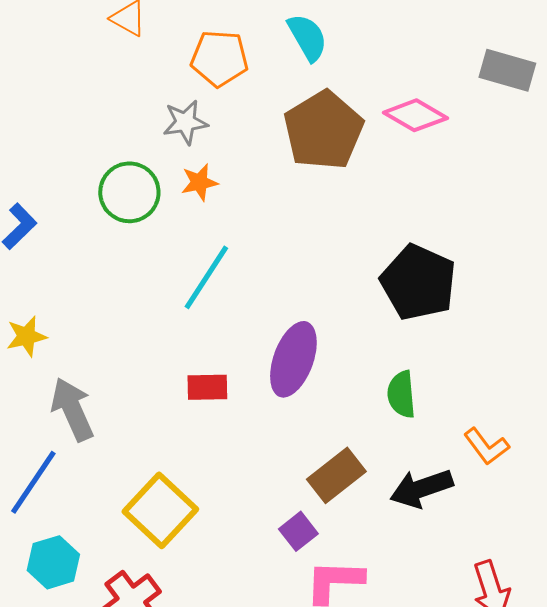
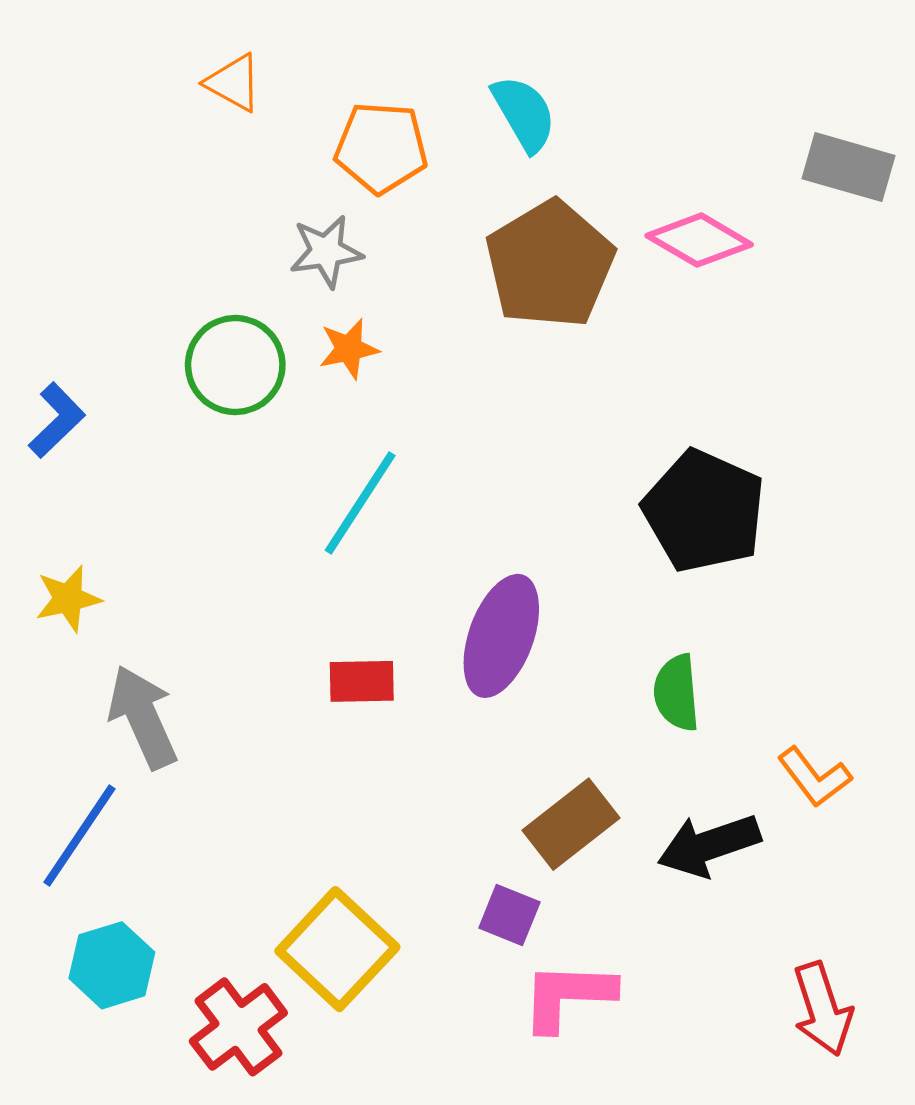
yellow square: (160, 510) -> (337, 949), moved
purple square: (298, 531) -> (509, 915), turned -30

